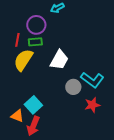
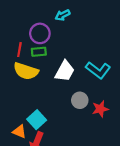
yellow semicircle: (23, 60) -> (26, 71), turned -105
cyan L-shape: (92, 80) -> (98, 70), moved
red star: (92, 105) -> (100, 109), moved

